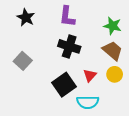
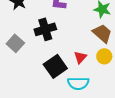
black cross: (69, 46) -> (45, 29), moved, turned -35

